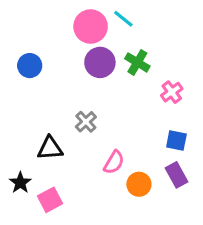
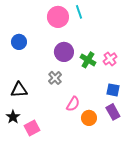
cyan line: (123, 19) -> (79, 12), turned 32
purple circle: (100, 62) -> (64, 52), moved
green cross: (137, 62) -> (88, 60), moved
black triangle: (50, 148) -> (19, 90), moved

